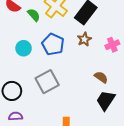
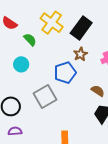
green semicircle: (34, 15) -> (30, 40), moved
blue pentagon: (53, 44) -> (65, 73), moved, turned 30

